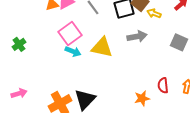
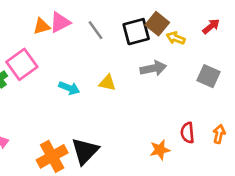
pink square: (70, 33) -> (22, 64), moved
yellow triangle: (102, 47) -> (107, 83), size x0.6

